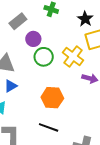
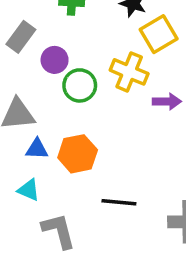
blue triangle: (11, 86) -> (37, 149), turned 48
orange hexagon: (52, 98) -> (78, 154), moved

